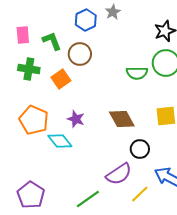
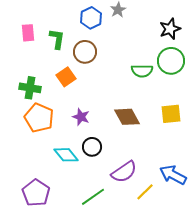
green L-shape: (52, 41) -> (57, 39), turned 30
green cross: (29, 69) -> (30, 88), moved
cyan diamond: (60, 141) -> (66, 155), moved
black circle: (140, 149) -> (92, 147), moved

